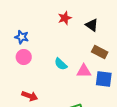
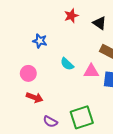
blue star: (22, 37) -> (40, 41), moved
pink circle: (24, 57) -> (28, 73), moved

